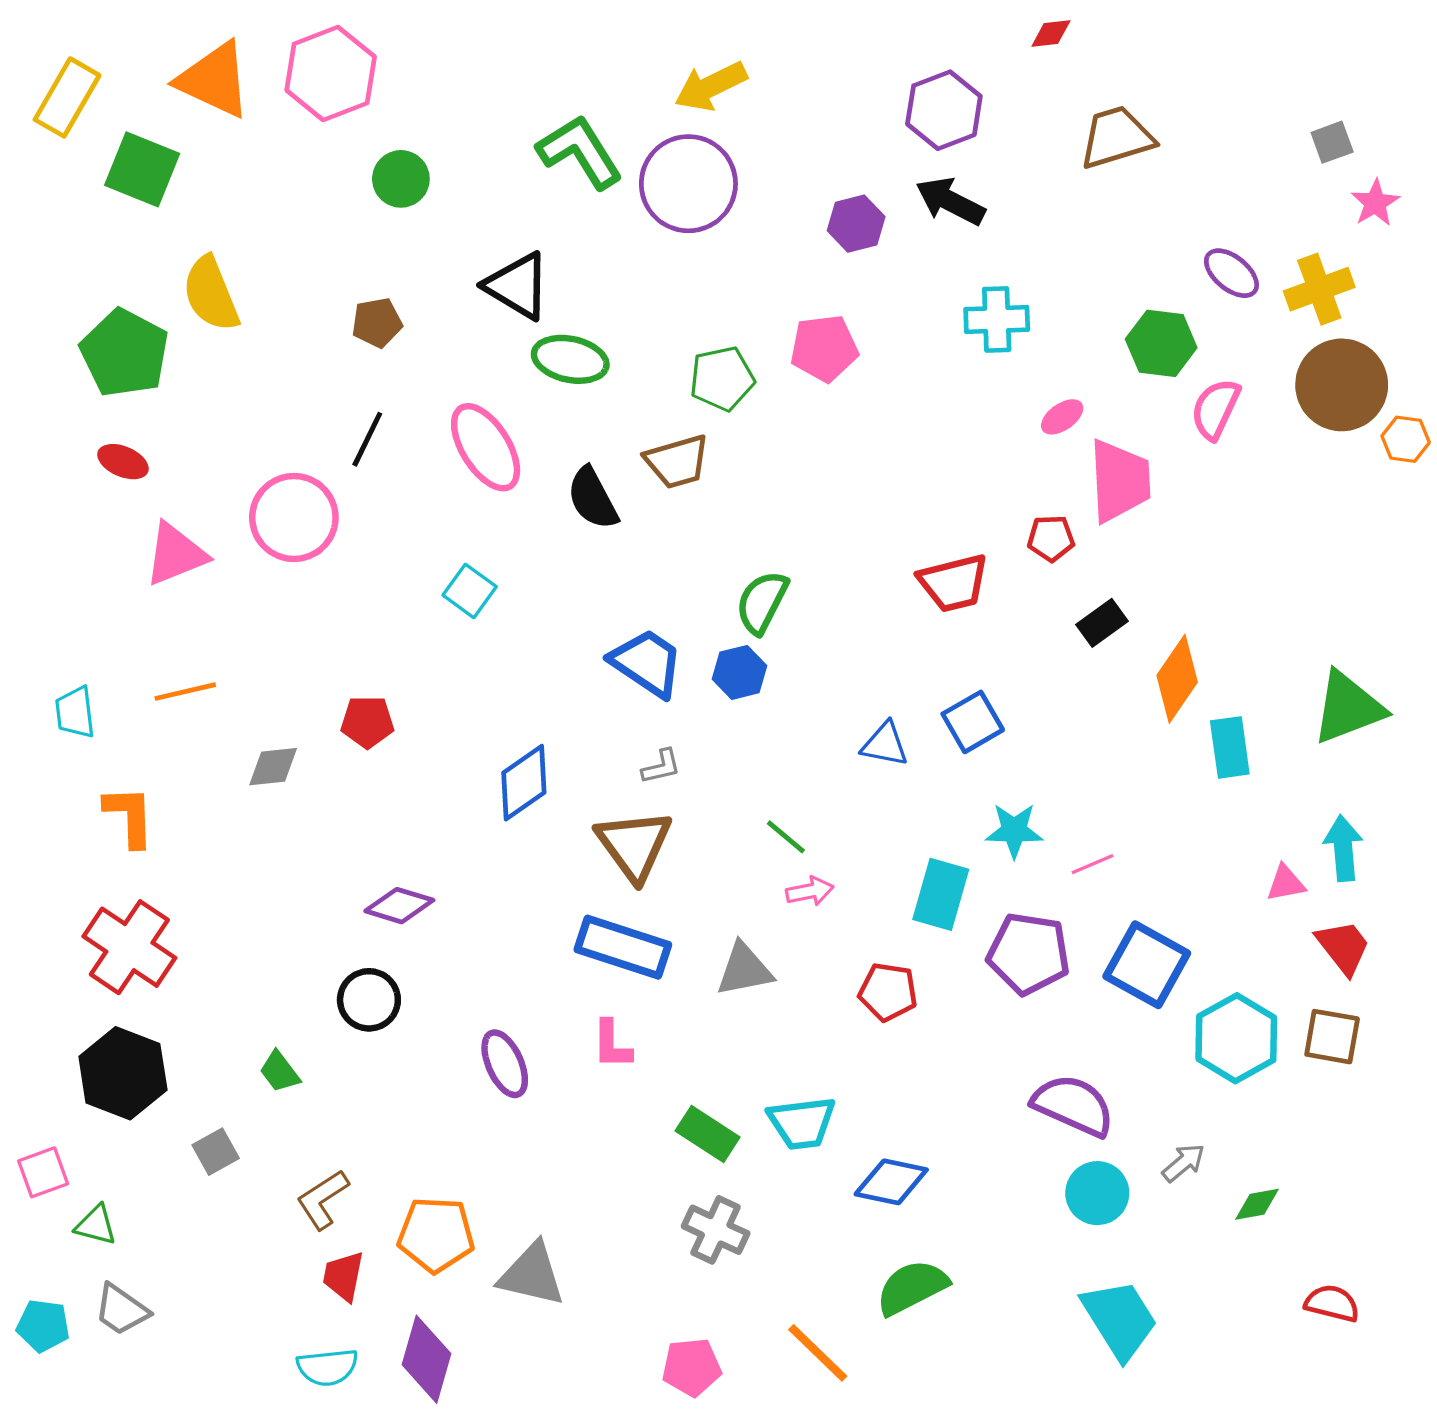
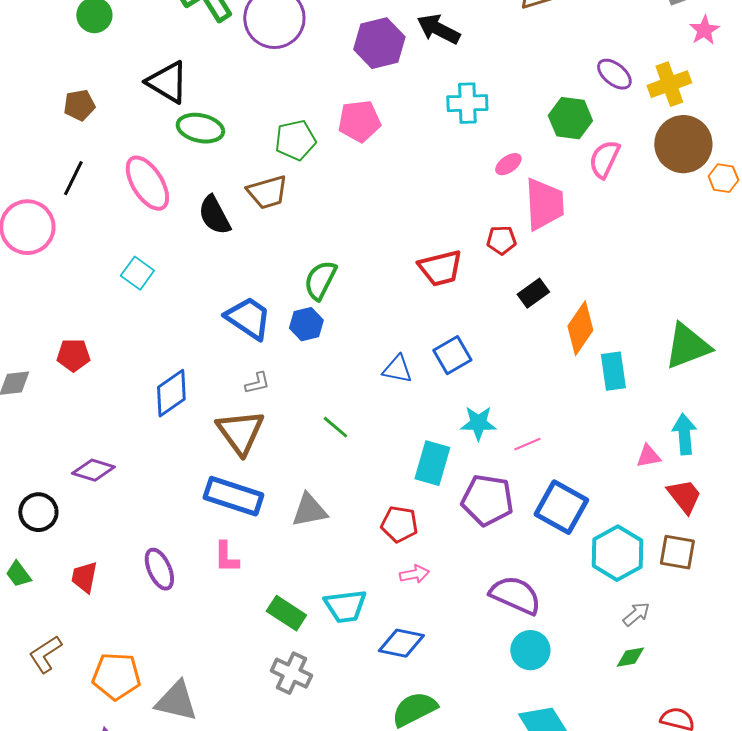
purple hexagon: (856, 224) -> (379, 43), size x1.4
pink arrow: (810, 891) -> (414, 574), moved
black circle: (369, 1000) -> (38, 512), moved
gray arrow: (1184, 1163) -> (636, 614), moved
red trapezoid: (343, 1276) -> (84, 577), moved

